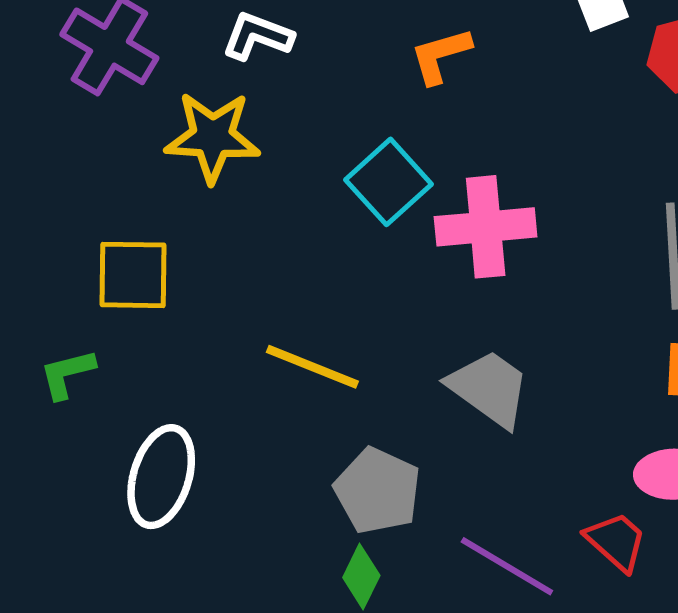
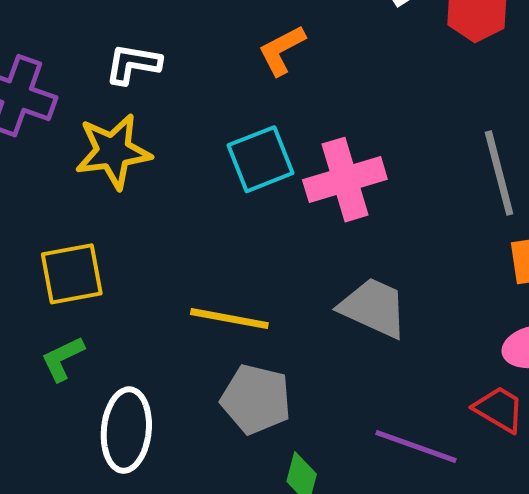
cyan square: (388, 182) -> (260, 159), turned 32
green L-shape: (67, 374) -> (63, 359), moved
gray pentagon: (378, 491) -> (256, 399), moved

